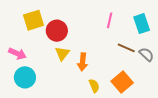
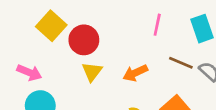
yellow square: (34, 20) -> (51, 26), turned -30
orange arrow: (83, 62) -> (135, 73), moved, turned 60

